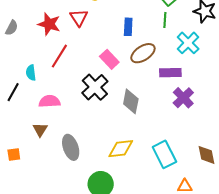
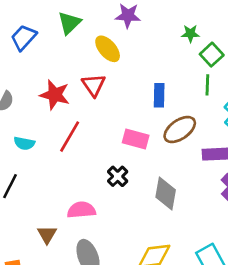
pink rectangle: (109, 59) -> (136, 139), turned -30
cyan semicircle: (31, 73) -> (24, 143), moved, turned -70
black cross: (95, 87) -> (118, 176), size x0.6
pink semicircle: (50, 101) -> (81, 210), moved

